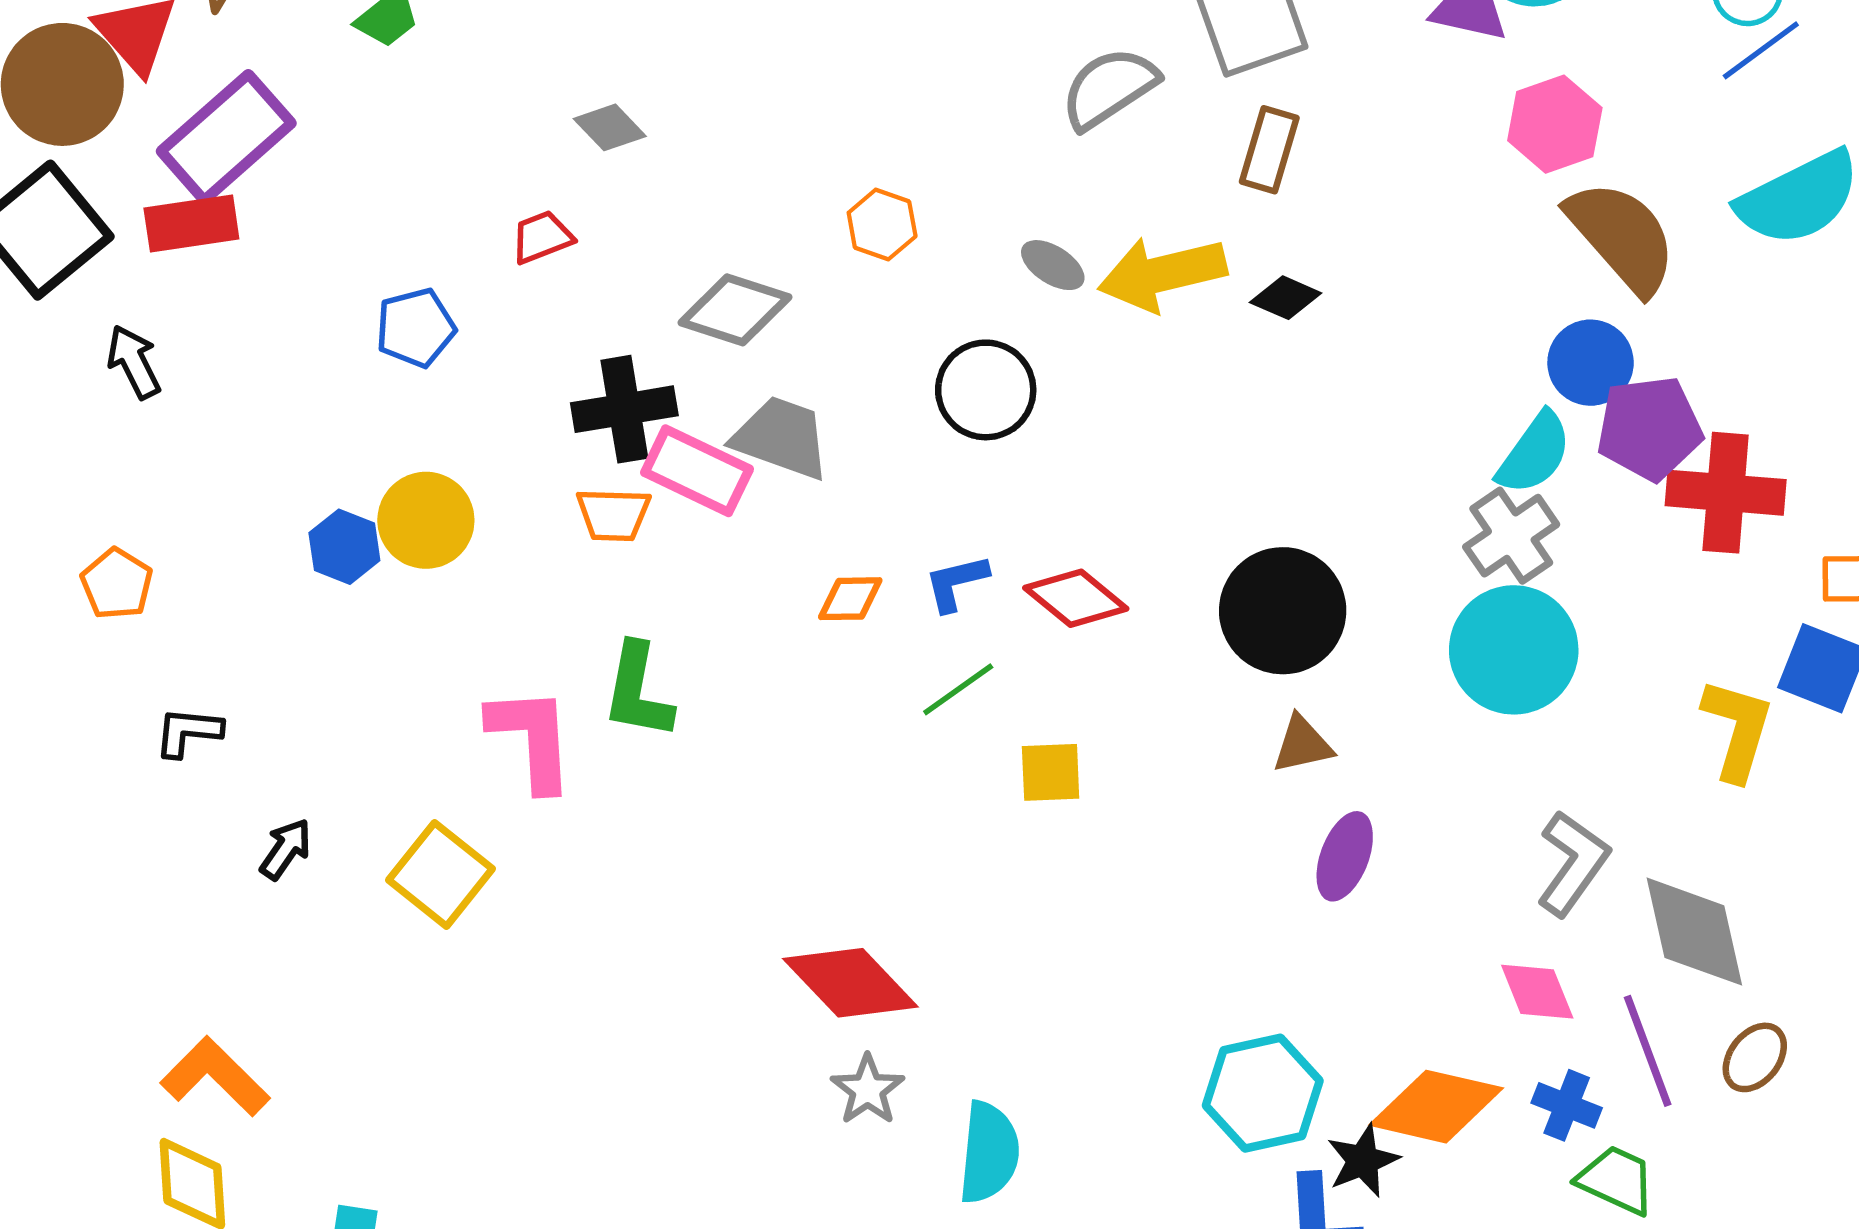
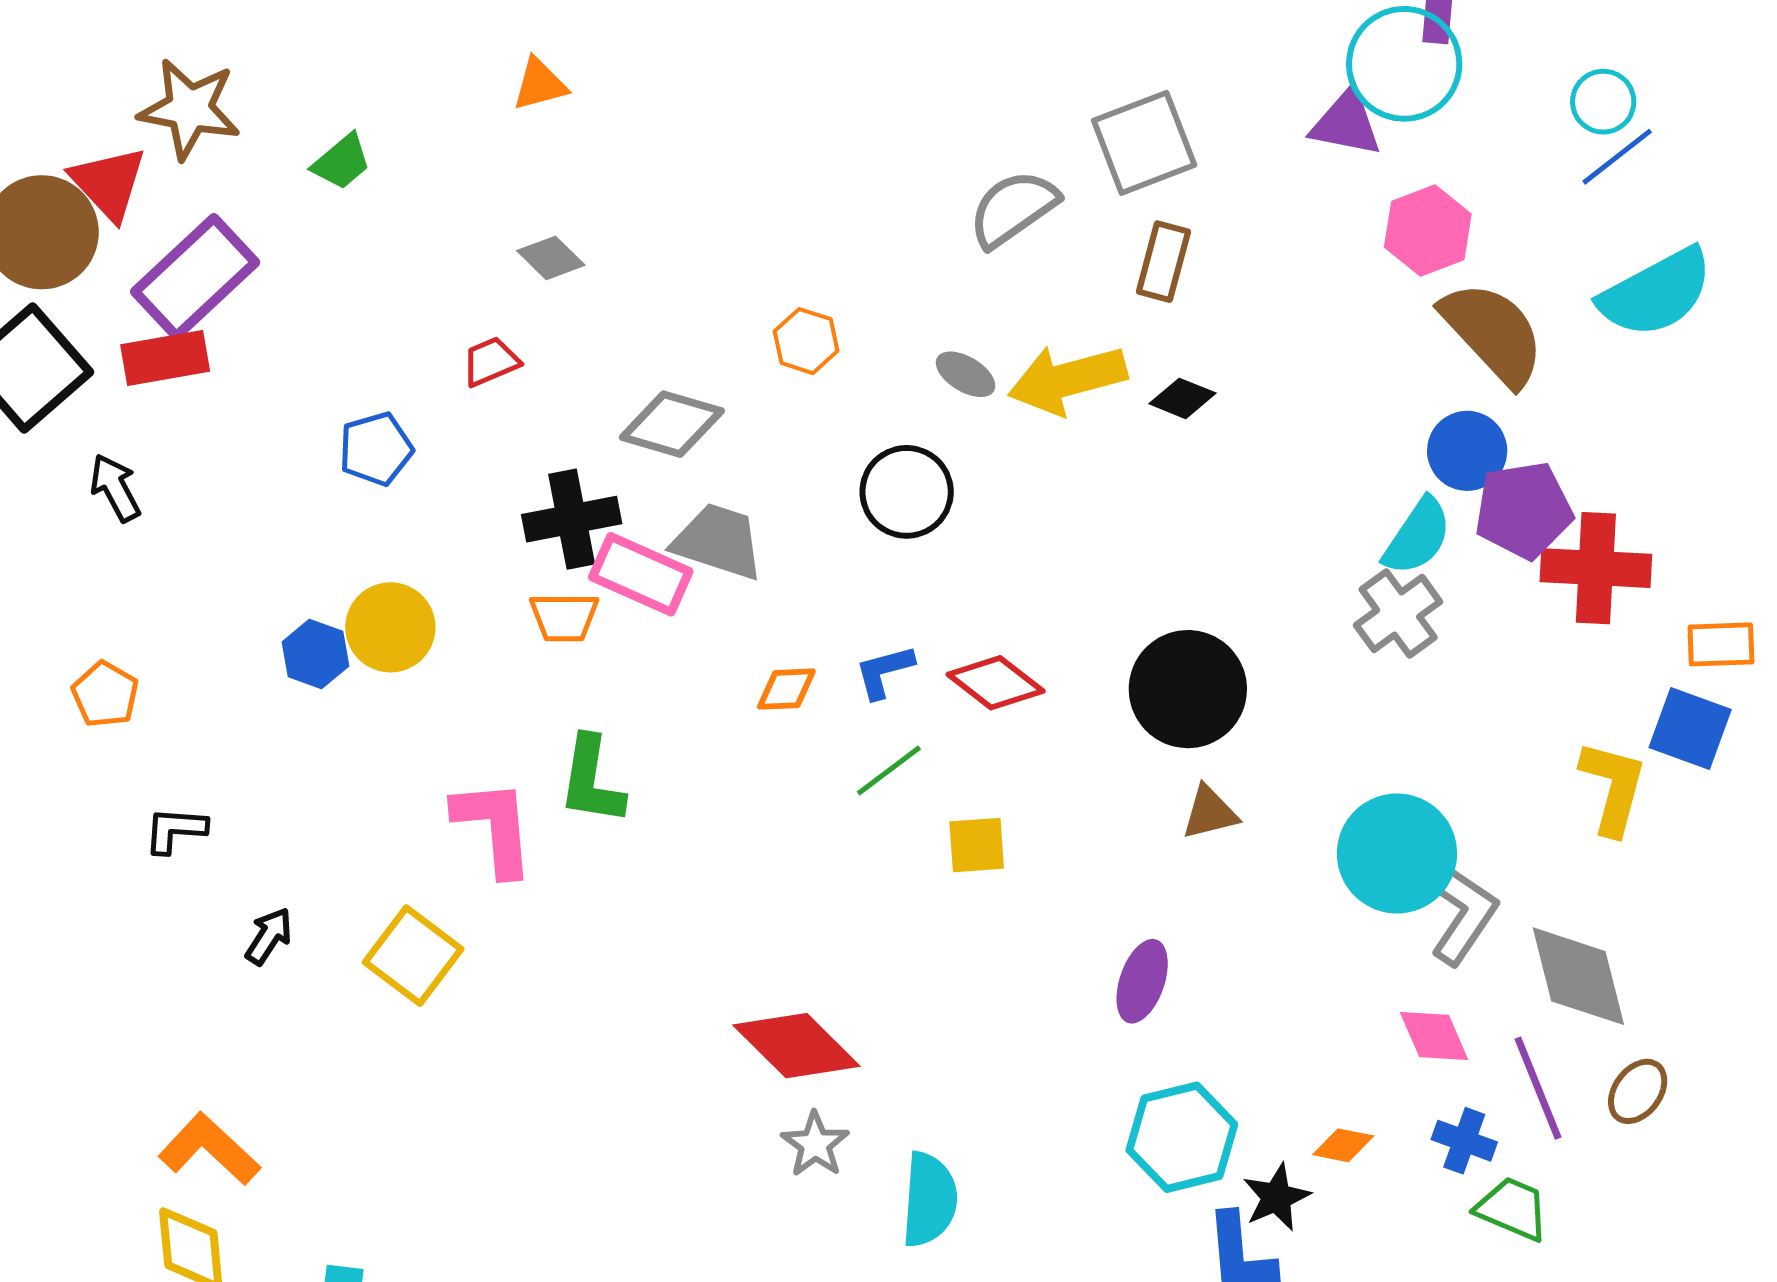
cyan circle: (1514, 650) -> (1397, 853), moved
purple ellipse: (1345, 856) -> (1142, 981), moved
orange diamond: (1436, 1107) -> (1343, 1145), size x0.5

